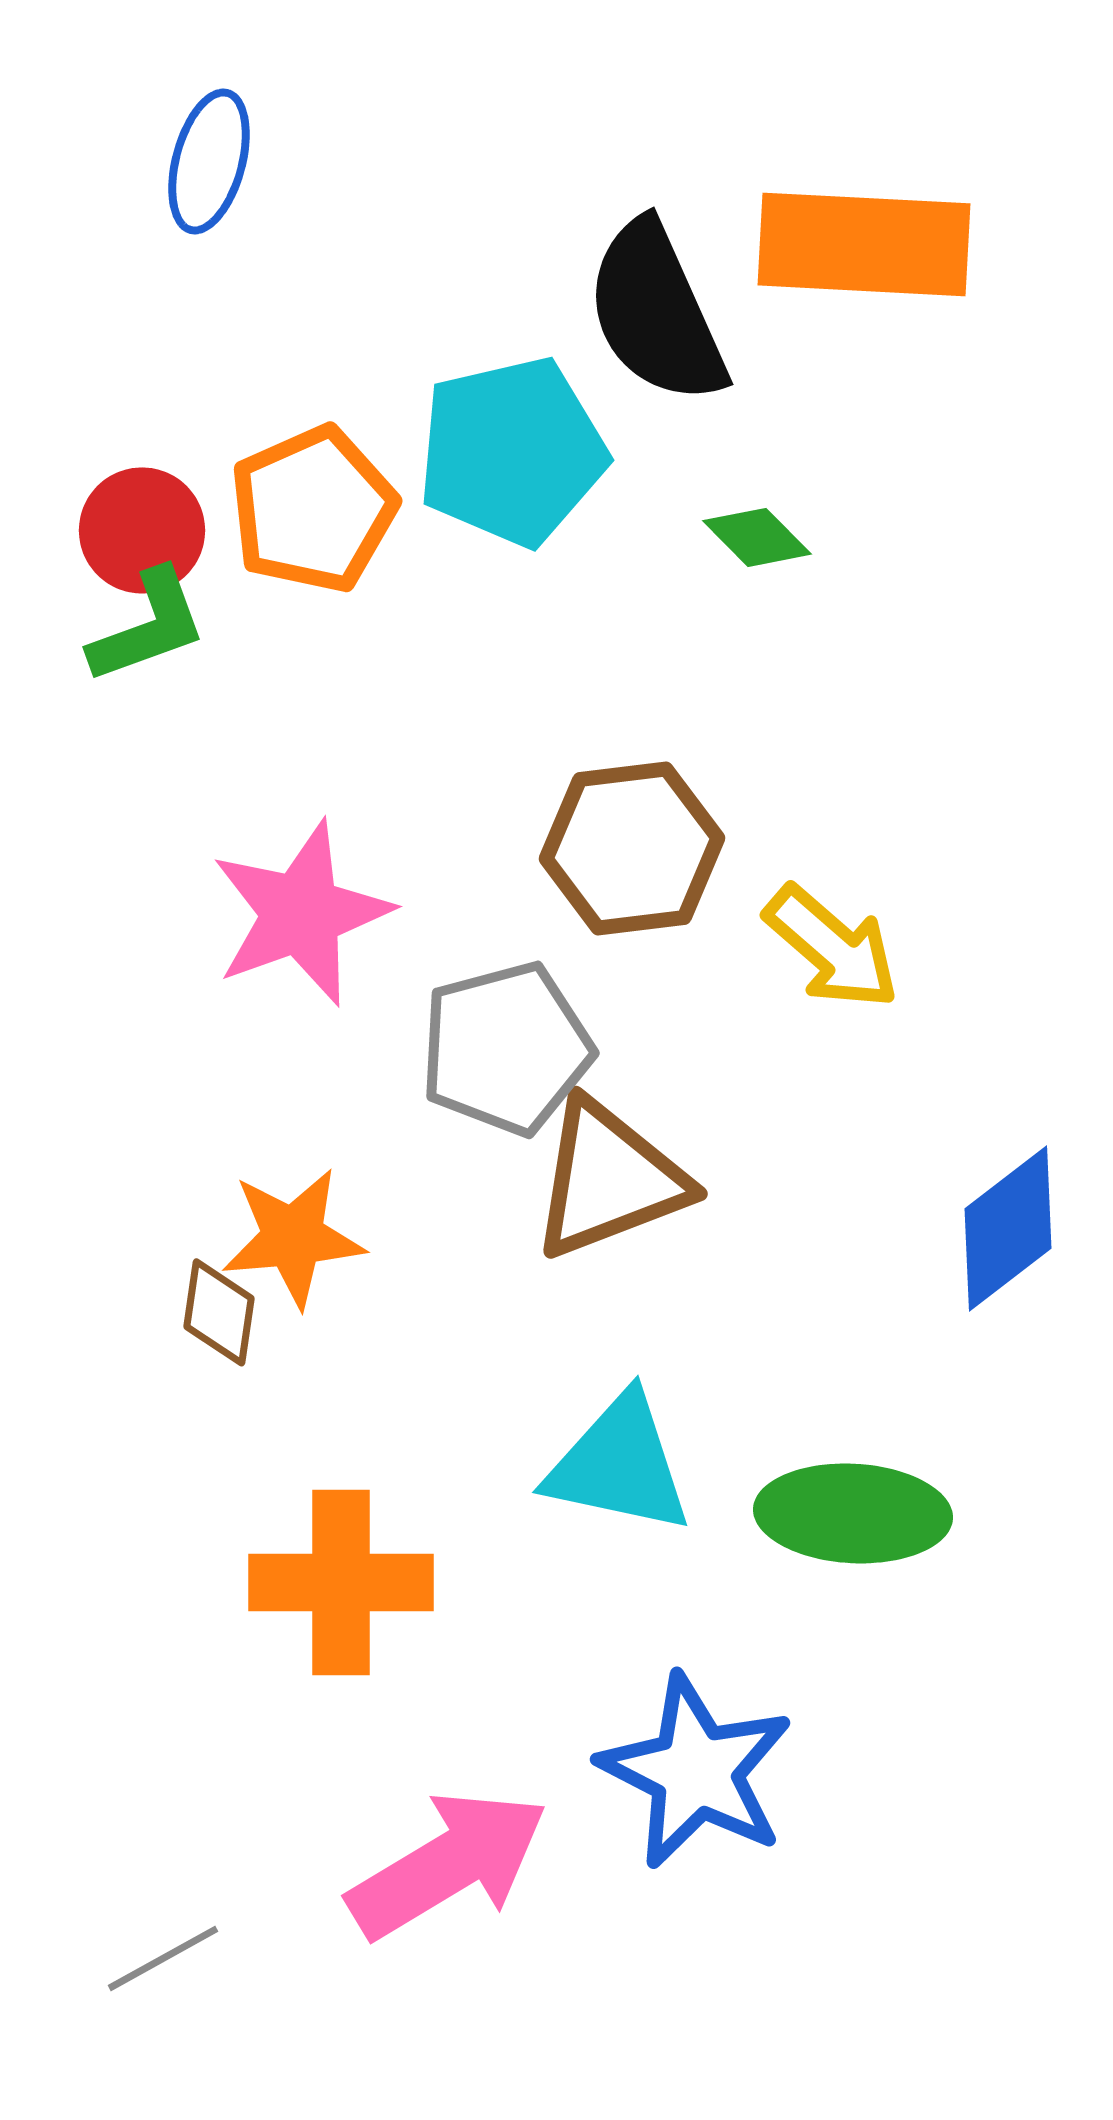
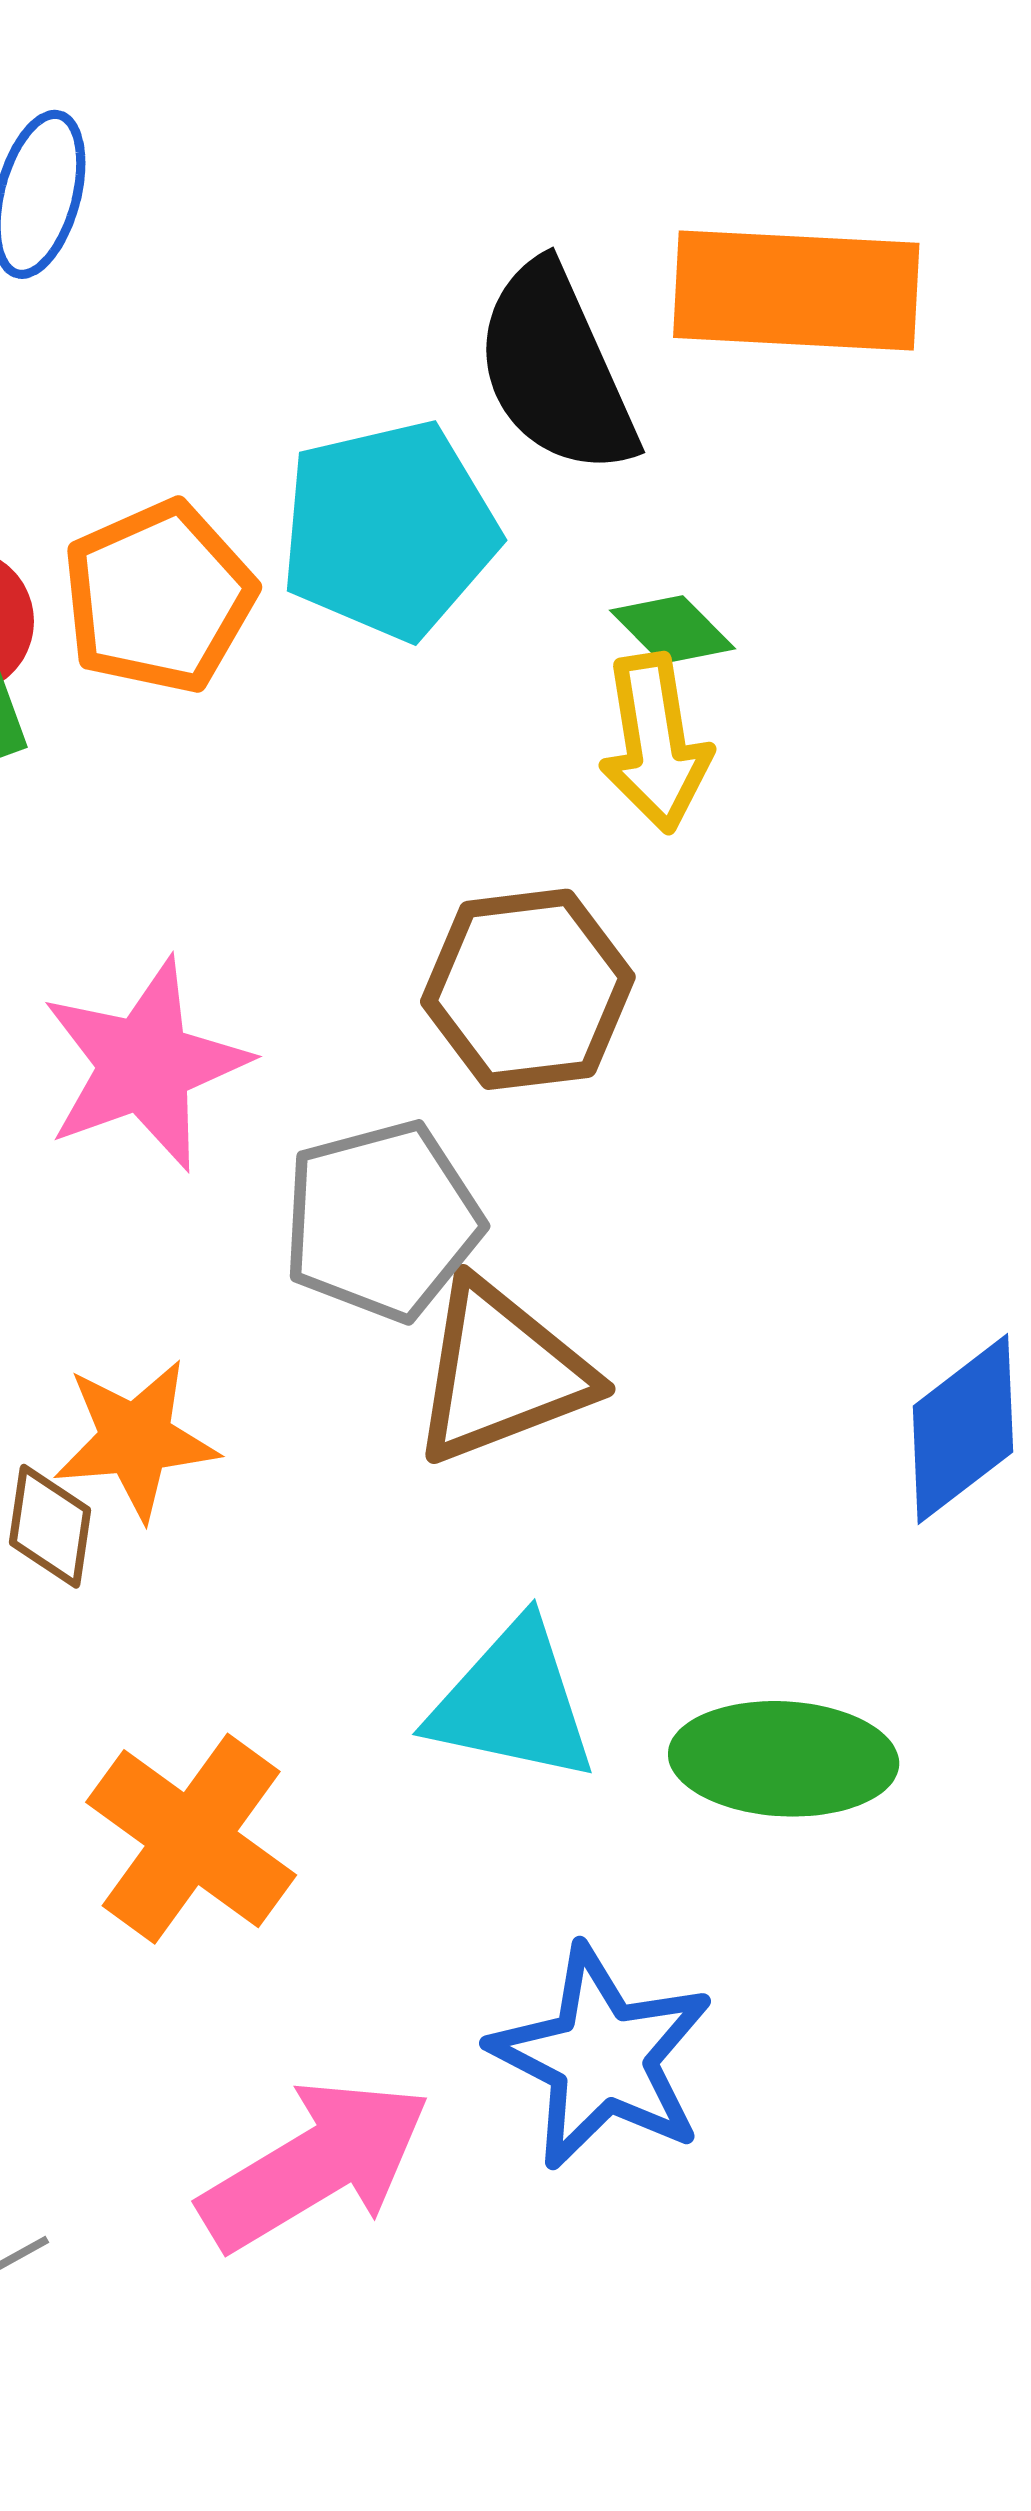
yellow arrow: (832, 947) -> (655, 743), moved, turned 40
orange cross: (341, 1582) -> (191, 1839), turned 36

